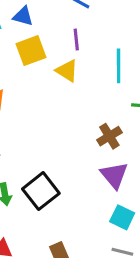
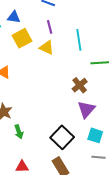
purple triangle: (114, 175) -> (86, 109), turned 30
black square: (41, 191) -> (62, 137), moved

